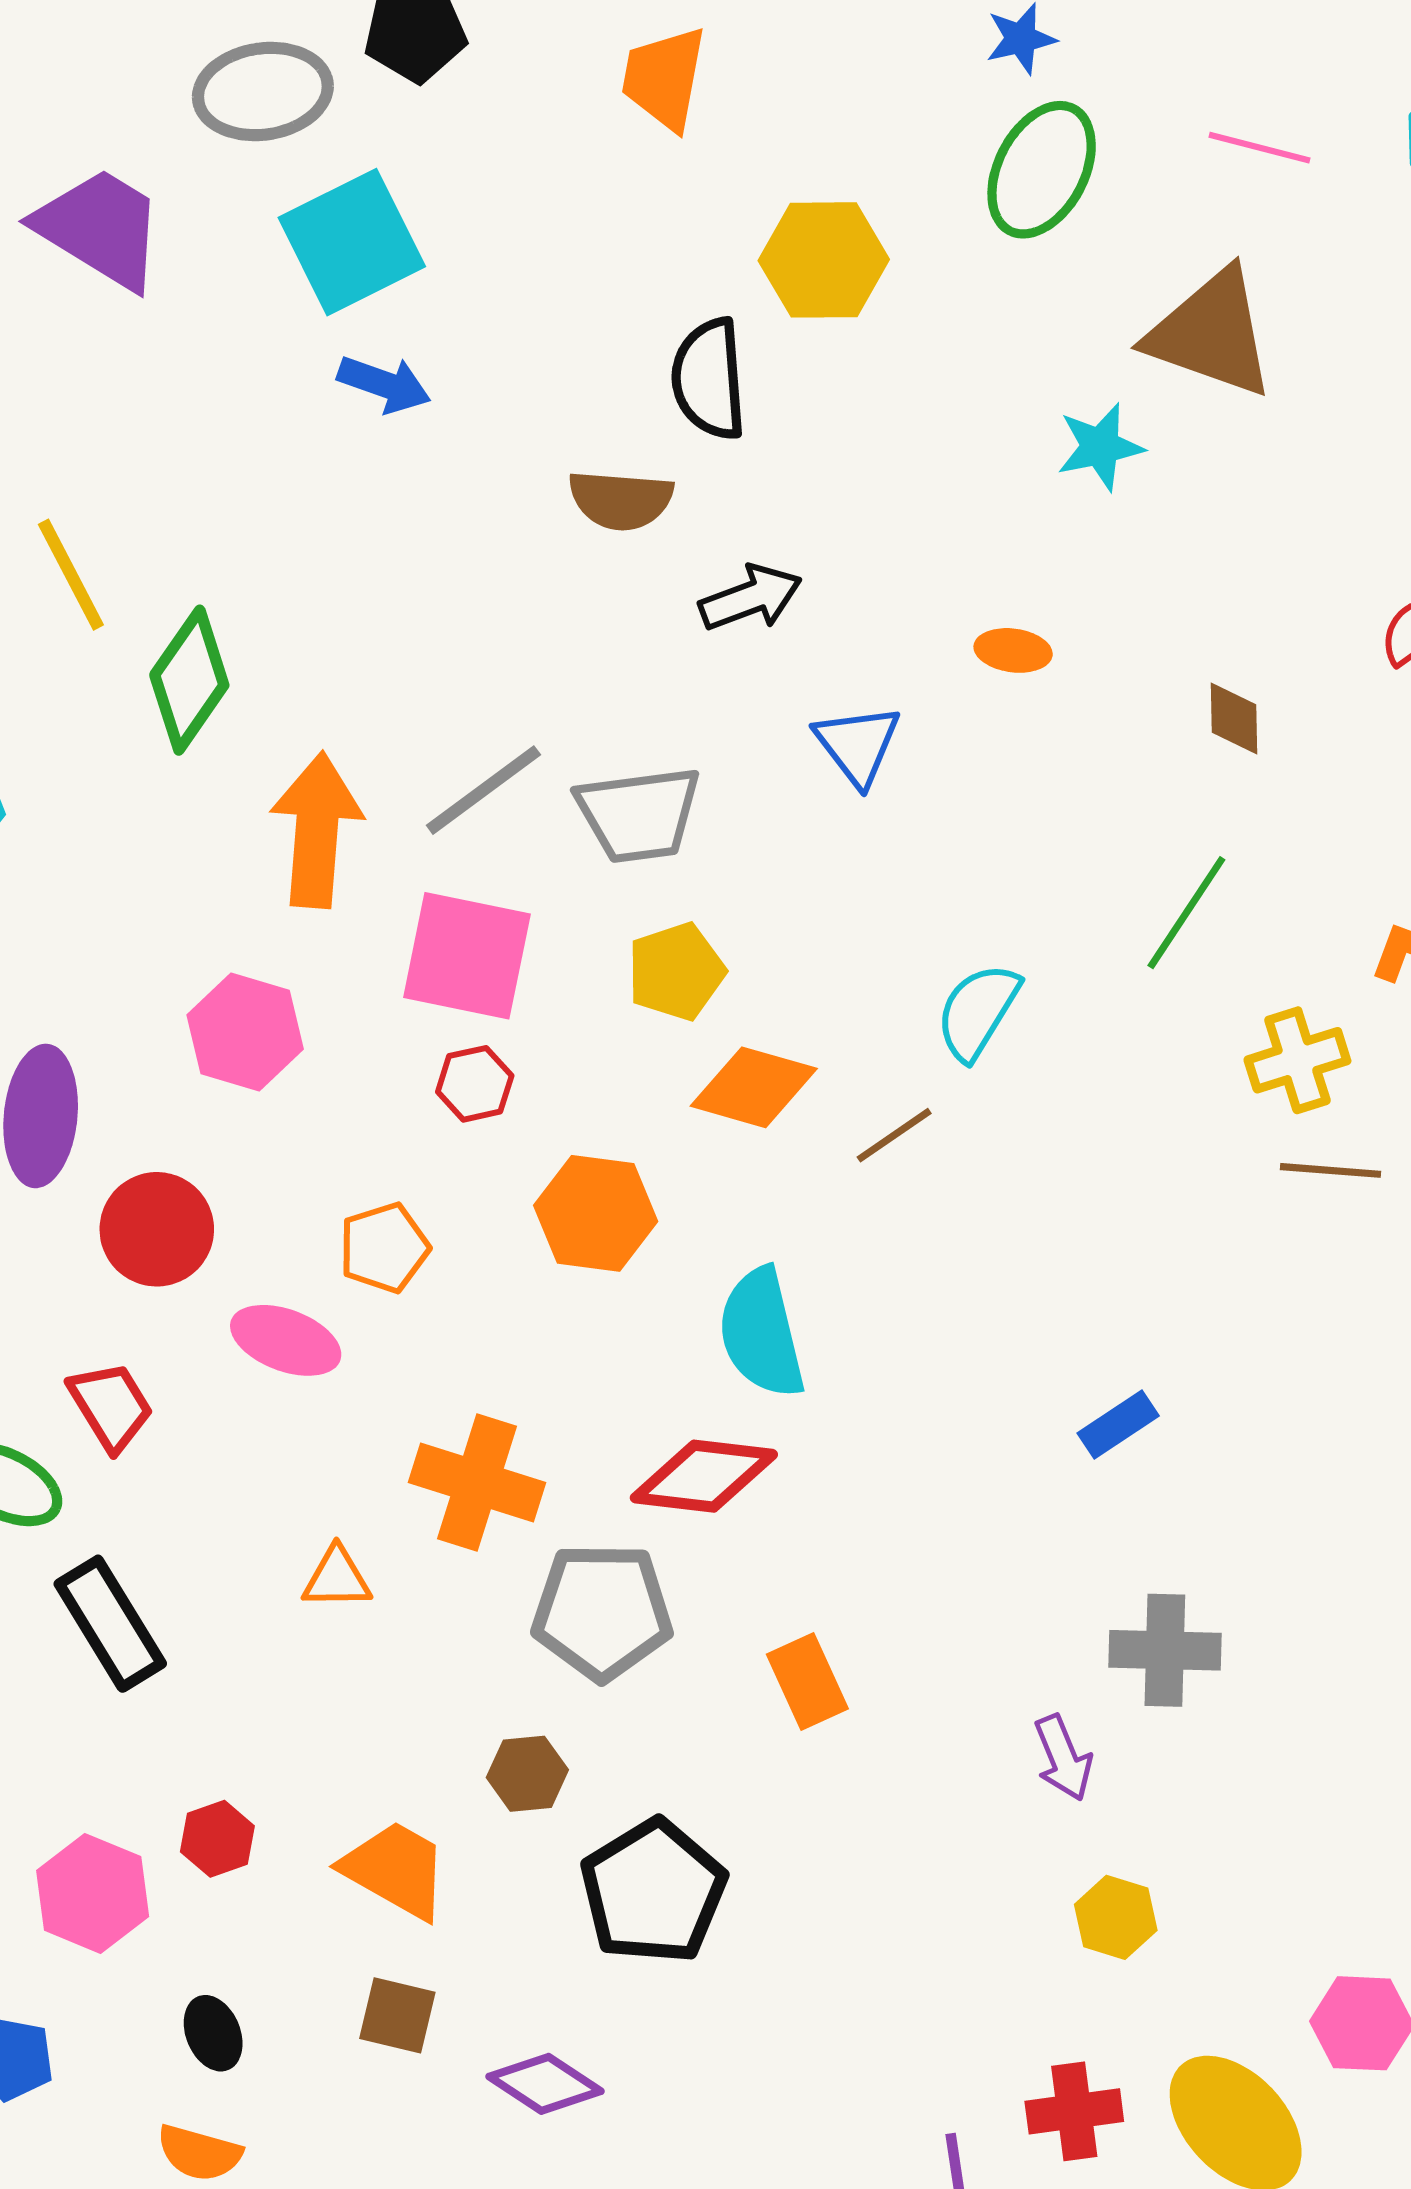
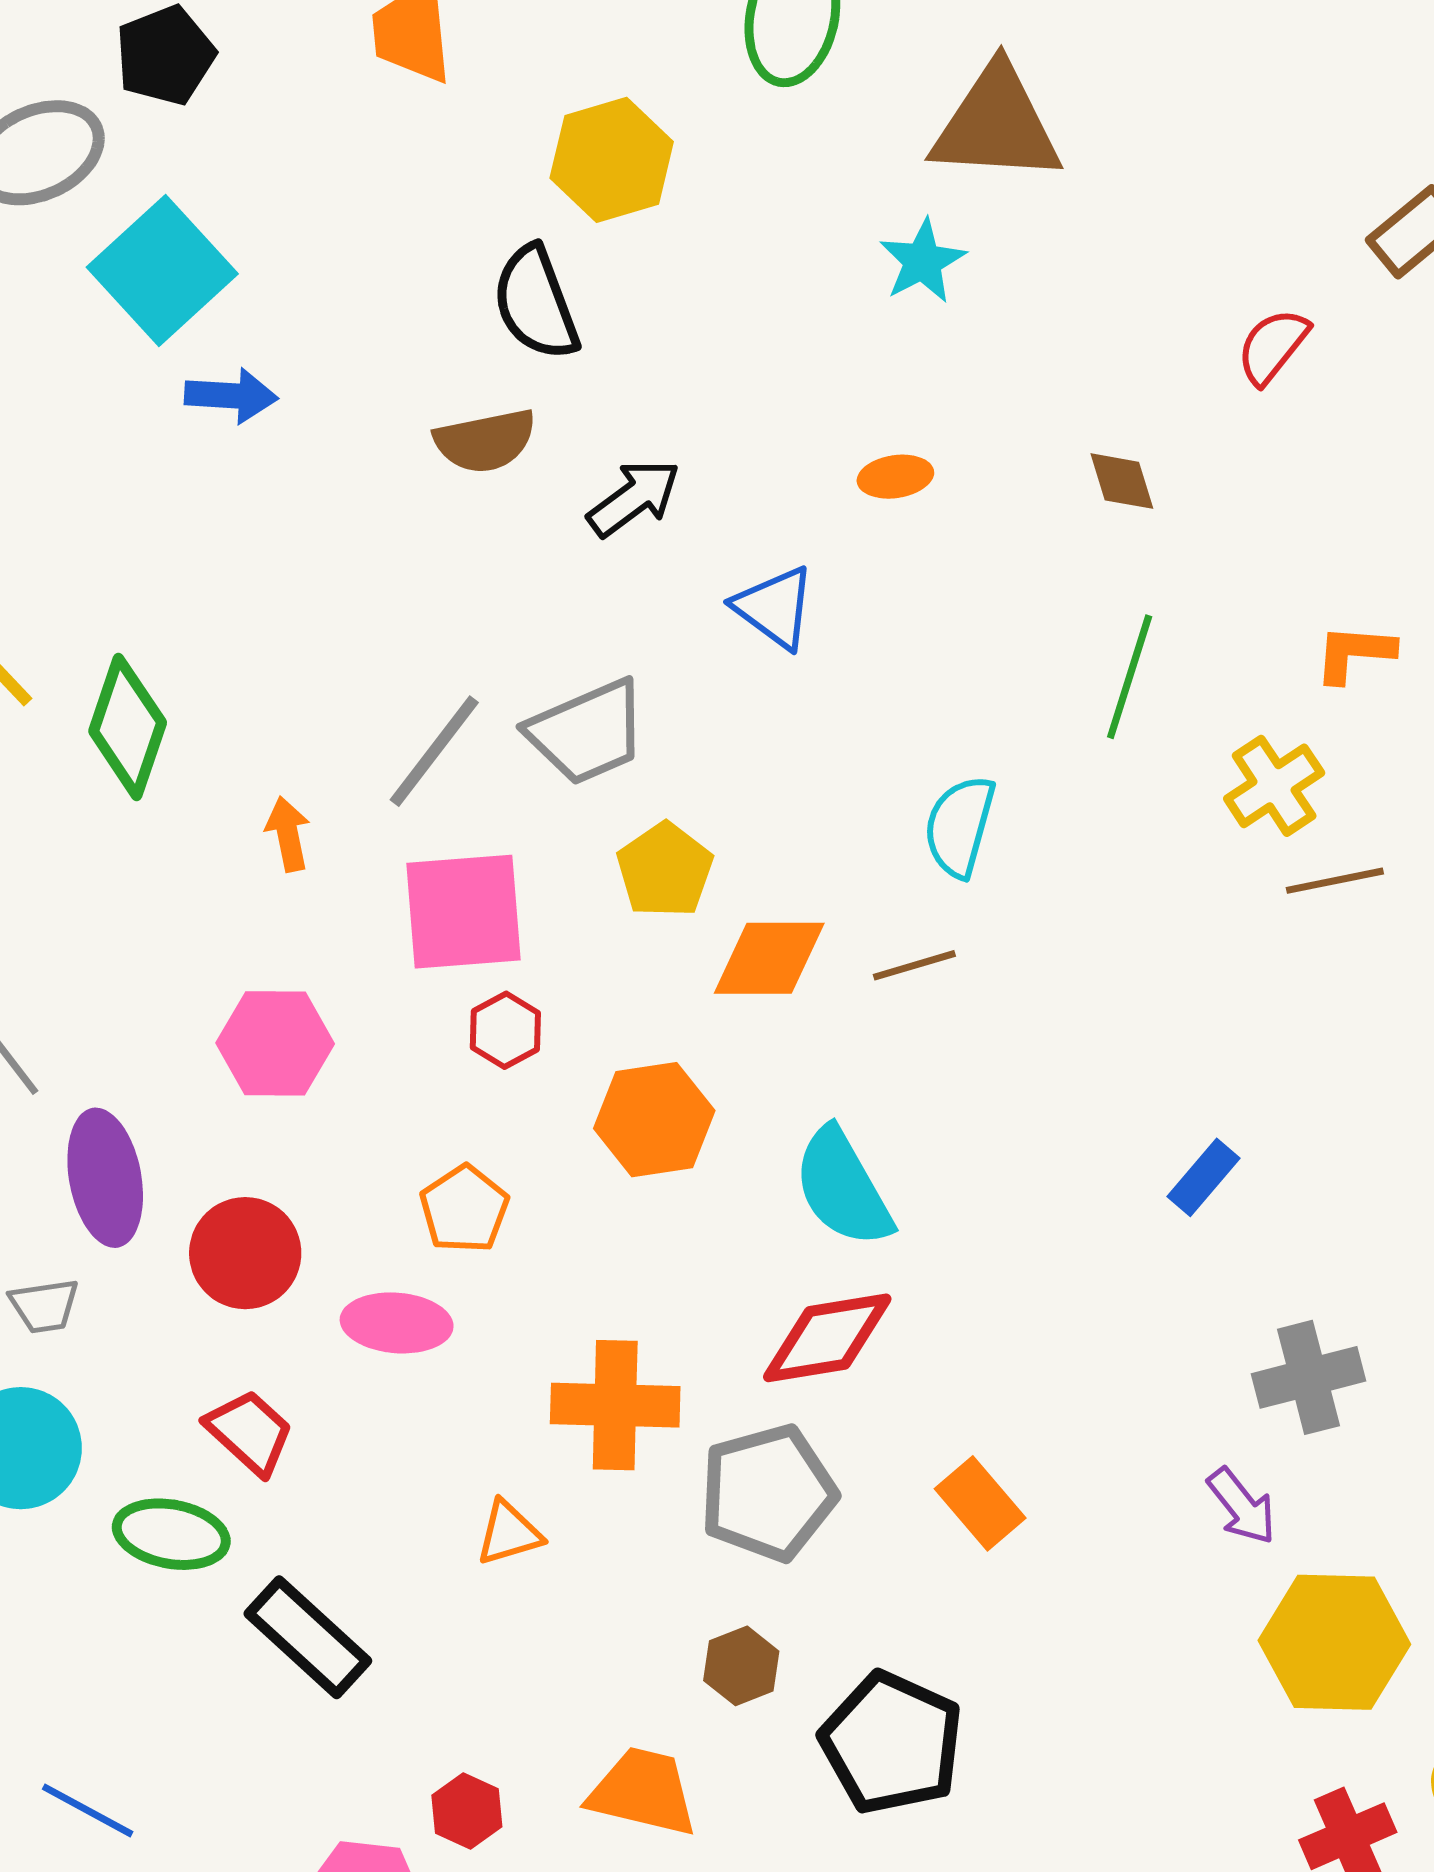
orange arrow: (317, 830) -> (288, 834), size x0.5
brown line: (894, 1135) -> (914, 965), turned 34
yellow hexagon: (1116, 1917) -> (1334, 1642), size x1.8

